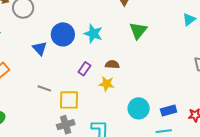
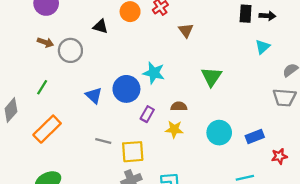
green triangle: (138, 31) -> (211, 77), moved
blue circle: (63, 34) -> (126, 89), moved
cyan circle: (139, 108) -> (219, 133), moved
blue rectangle: (169, 110) -> (255, 137), moved

